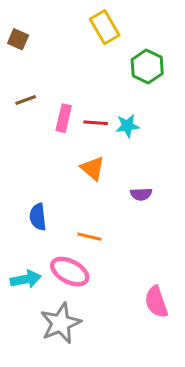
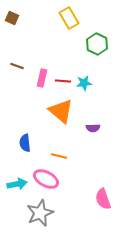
brown square: (18, 39) -> (12, 18), moved
brown line: (26, 100) -> (17, 66), turned 40
orange triangle: (92, 168) -> (61, 111), size x1.5

